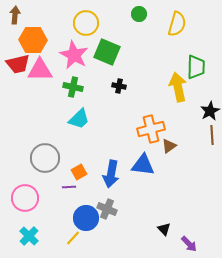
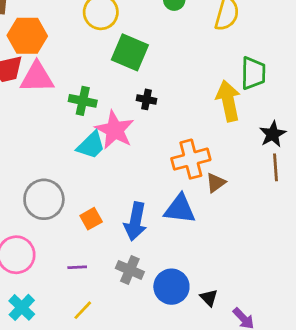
pink star: (74, 55) -> (115, 130), moved
purple line: (69, 187) -> (77, 267), moved
blue circle: (86, 218) -> (171, 287), moved

